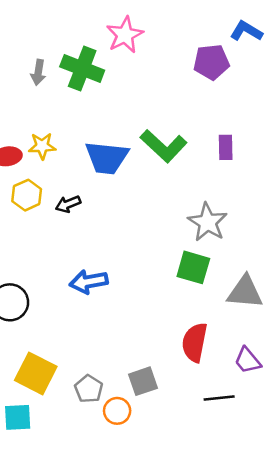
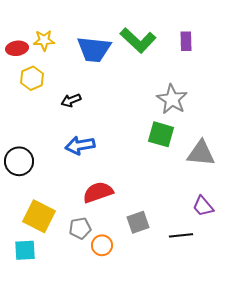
black arrow: (68, 204) -> (71, 100), moved
red semicircle: (195, 342) -> (98, 192), moved, turned 60
gray square: (143, 381) -> (138, 222), moved
gray pentagon: (89, 389) -> (80, 228), turned 30

